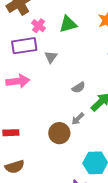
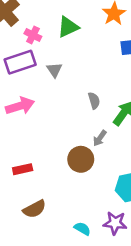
gray semicircle: (79, 88) -> (94, 101), turned -64

